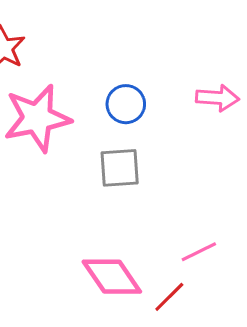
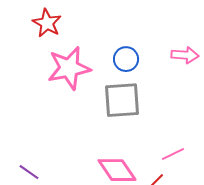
gray square: (120, 168) -> (122, 100), size x1.4

